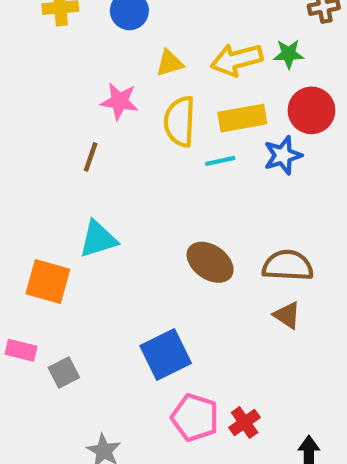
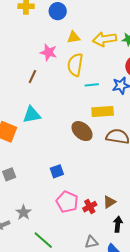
yellow rectangle: (242, 118) -> (103, 111), moved
brown triangle: (287, 315) -> (109, 202), moved, turned 48
blue square: (166, 354) -> (57, 171), size x0.6

